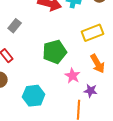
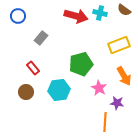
cyan hexagon: (34, 96) -> (59, 90), moved

